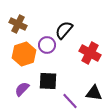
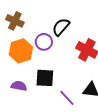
purple semicircle: (22, 89) -> (19, 86), turned 56

